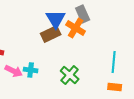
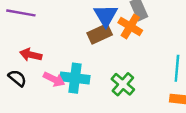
cyan cross: (31, 70) -> (75, 78), size x1.6

